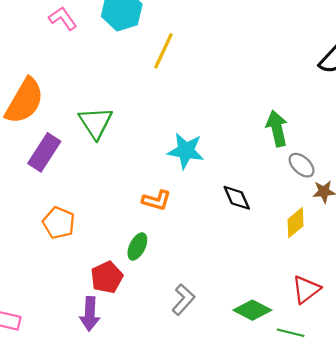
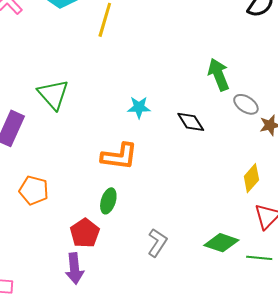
cyan star: (186, 151) -> (139, 107), size x0.7
black diamond: (237, 198) -> (191, 122), moved
orange L-shape: (156, 200) -> (119, 156), size x1.4
yellow diamond: (296, 223) -> (251, 178), moved

